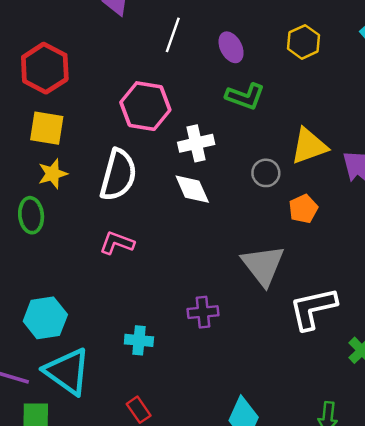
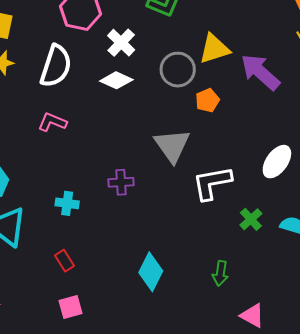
white cross: (196, 143) -> (121, 43), turned -36
gray circle: (266, 173) -> (178, 70), size x1.5
white diamond: (192, 189) -> (116, 80), turned -44

